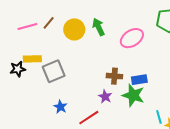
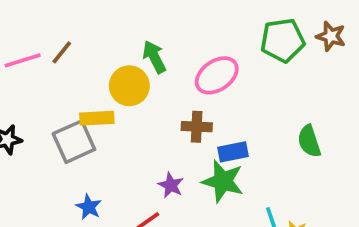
yellow circle: (74, 29) -> (129, 86), moved
yellow rectangle: (32, 59) -> (97, 118), moved
brown cross: (114, 76) -> (197, 127), moved

